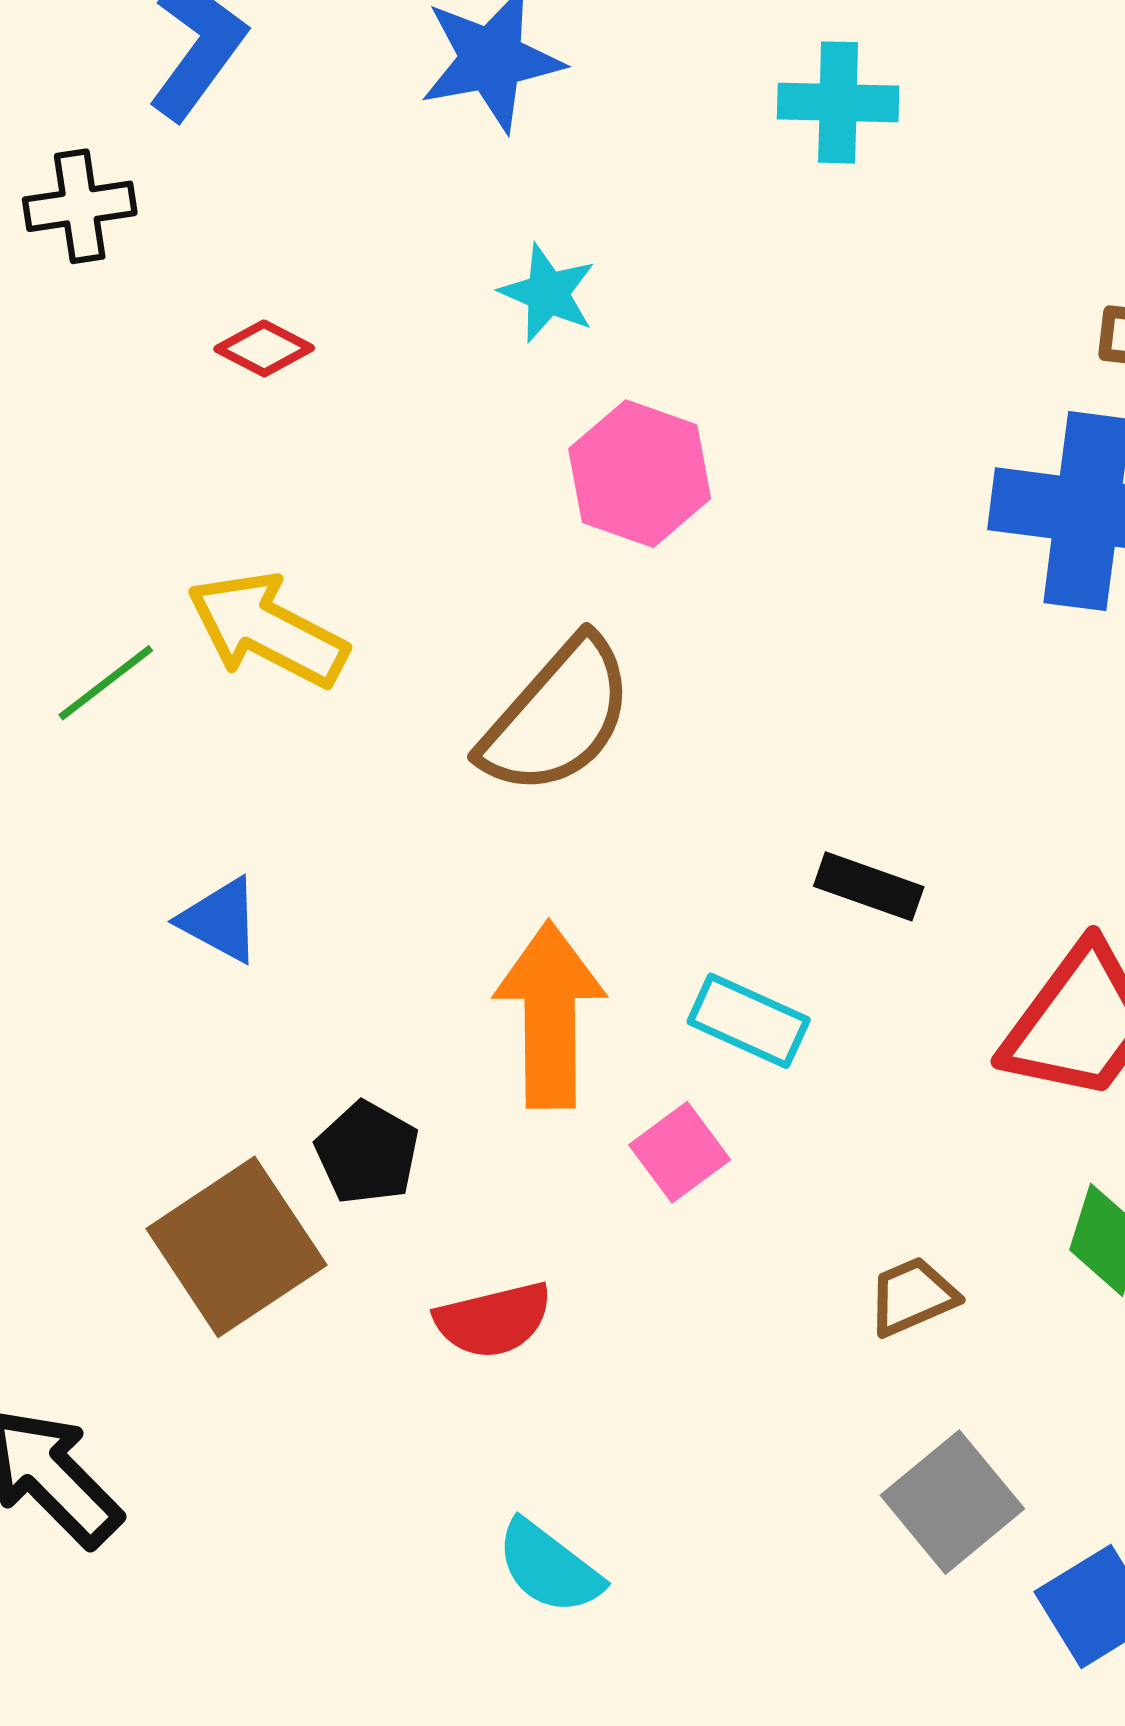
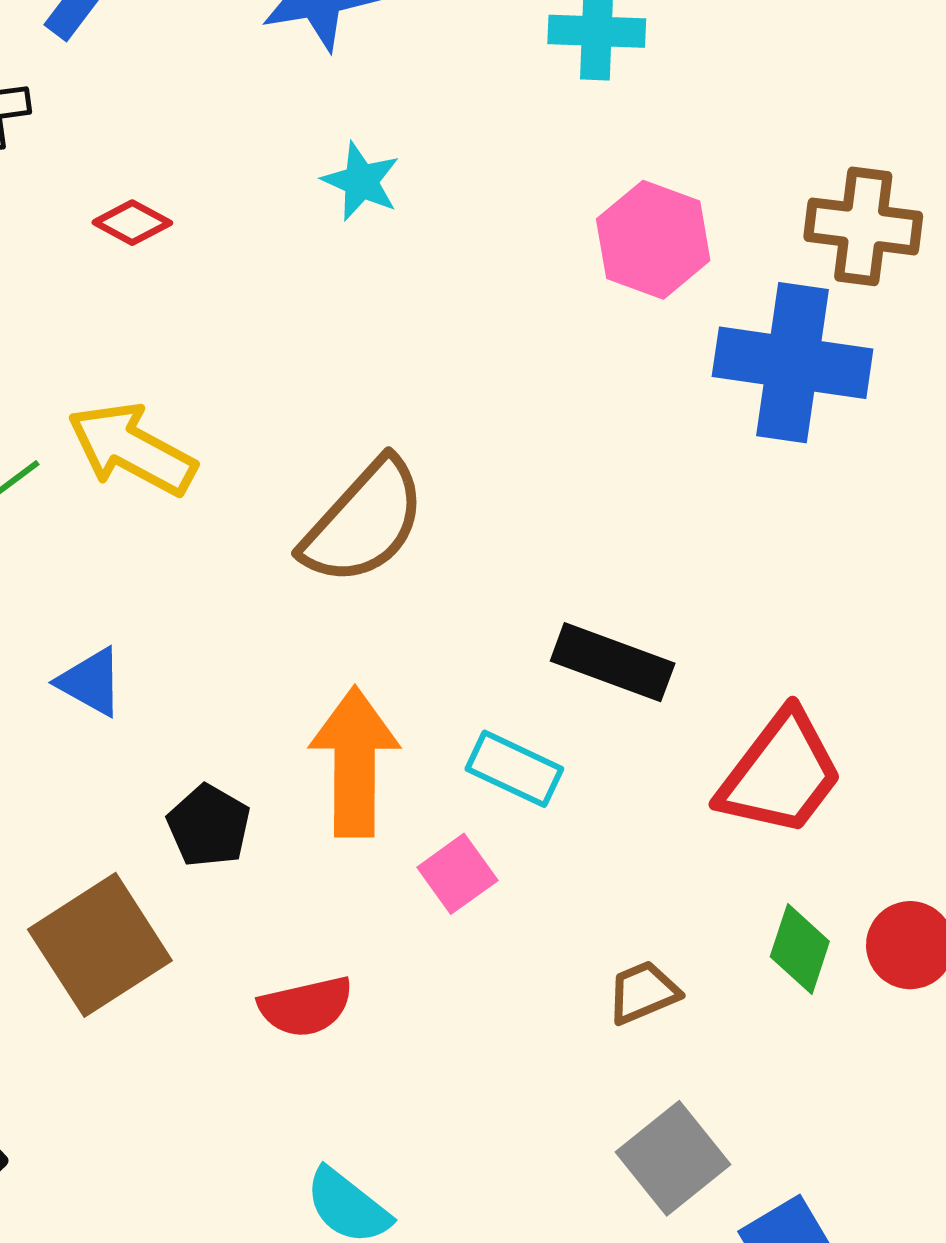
pink hexagon: (640, 474) -> (653, 240), moved
black rectangle: (869, 886) -> (613, 662), size x1.4
black pentagon: (367, 1153) -> (209, 826), moved

